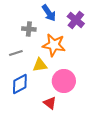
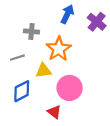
blue arrow: (49, 13) -> (67, 14), moved, turned -120
purple cross: (76, 20) -> (97, 22), moved
orange star: (54, 45) -> (59, 49), turned 30

